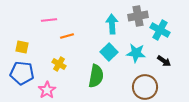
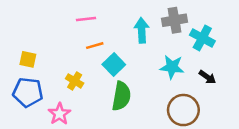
pink line: (49, 20) -> (86, 19), moved
orange line: (67, 36) -> (95, 46), moved
cyan square: (109, 52) -> (114, 64), moved

